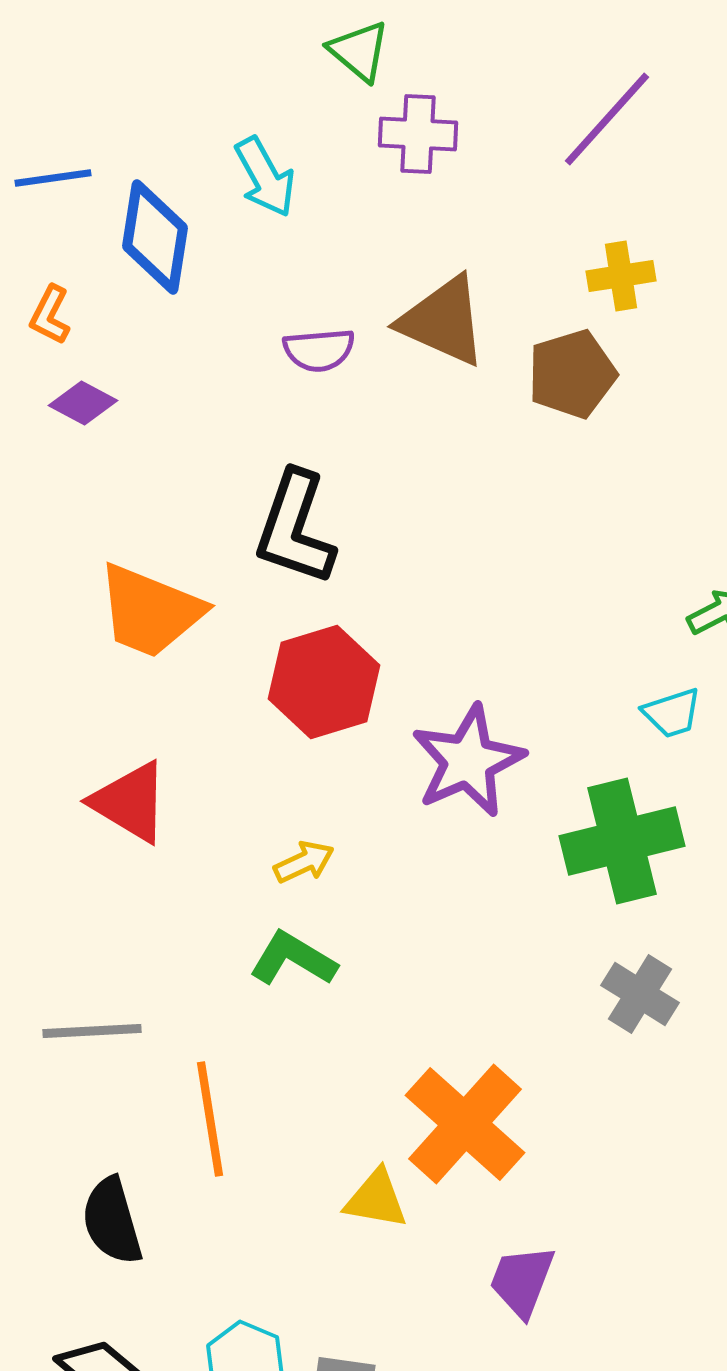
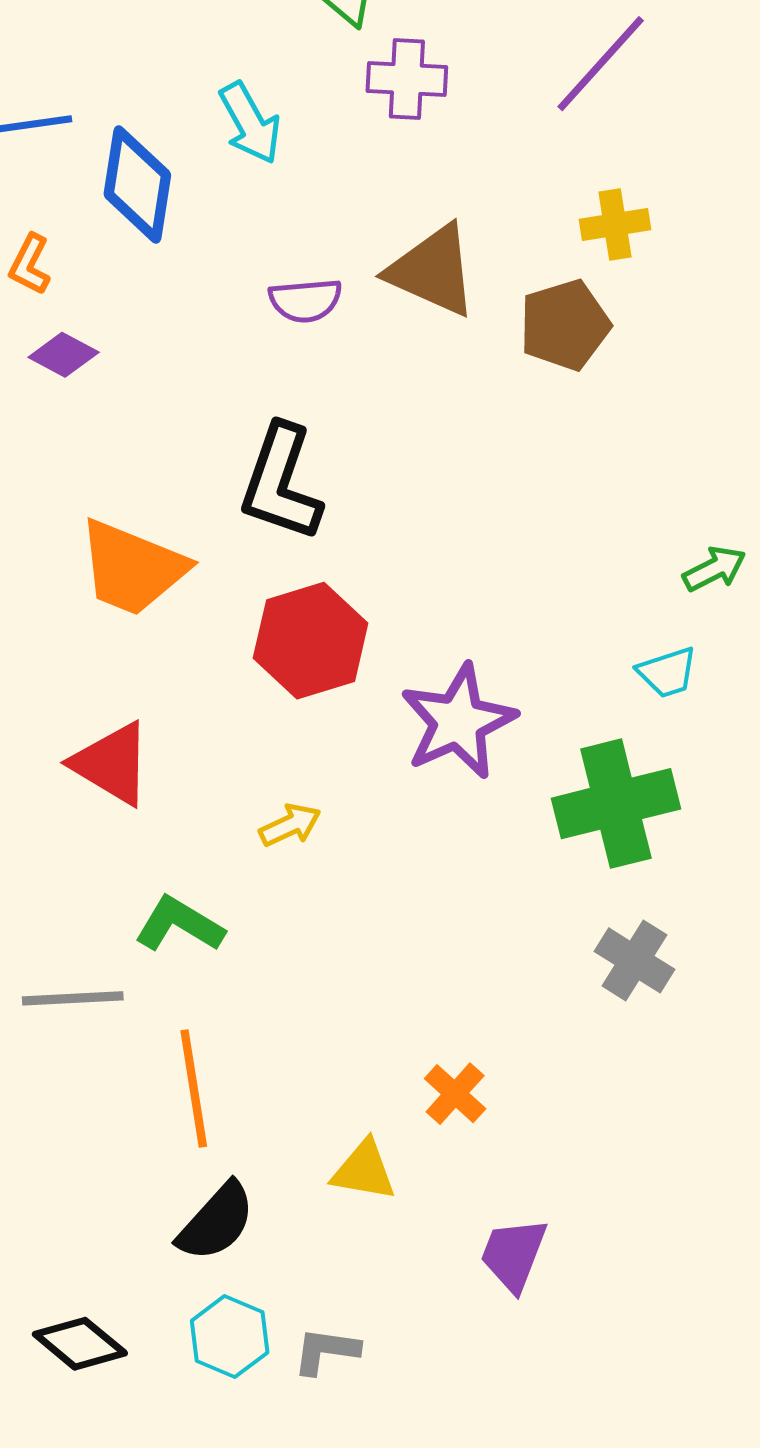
green L-shape: (293, 959) -> (179, 925), moved
orange cross: (465, 1124) -> (455, 1094), size x0.5
black semicircle: (112, 1221) -> (216, 1222), moved, turned -122

